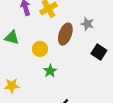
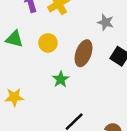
brown ellipse: (65, 34) -> (84, 53), moved
yellow circle: (40, 49) -> (48, 43), moved

